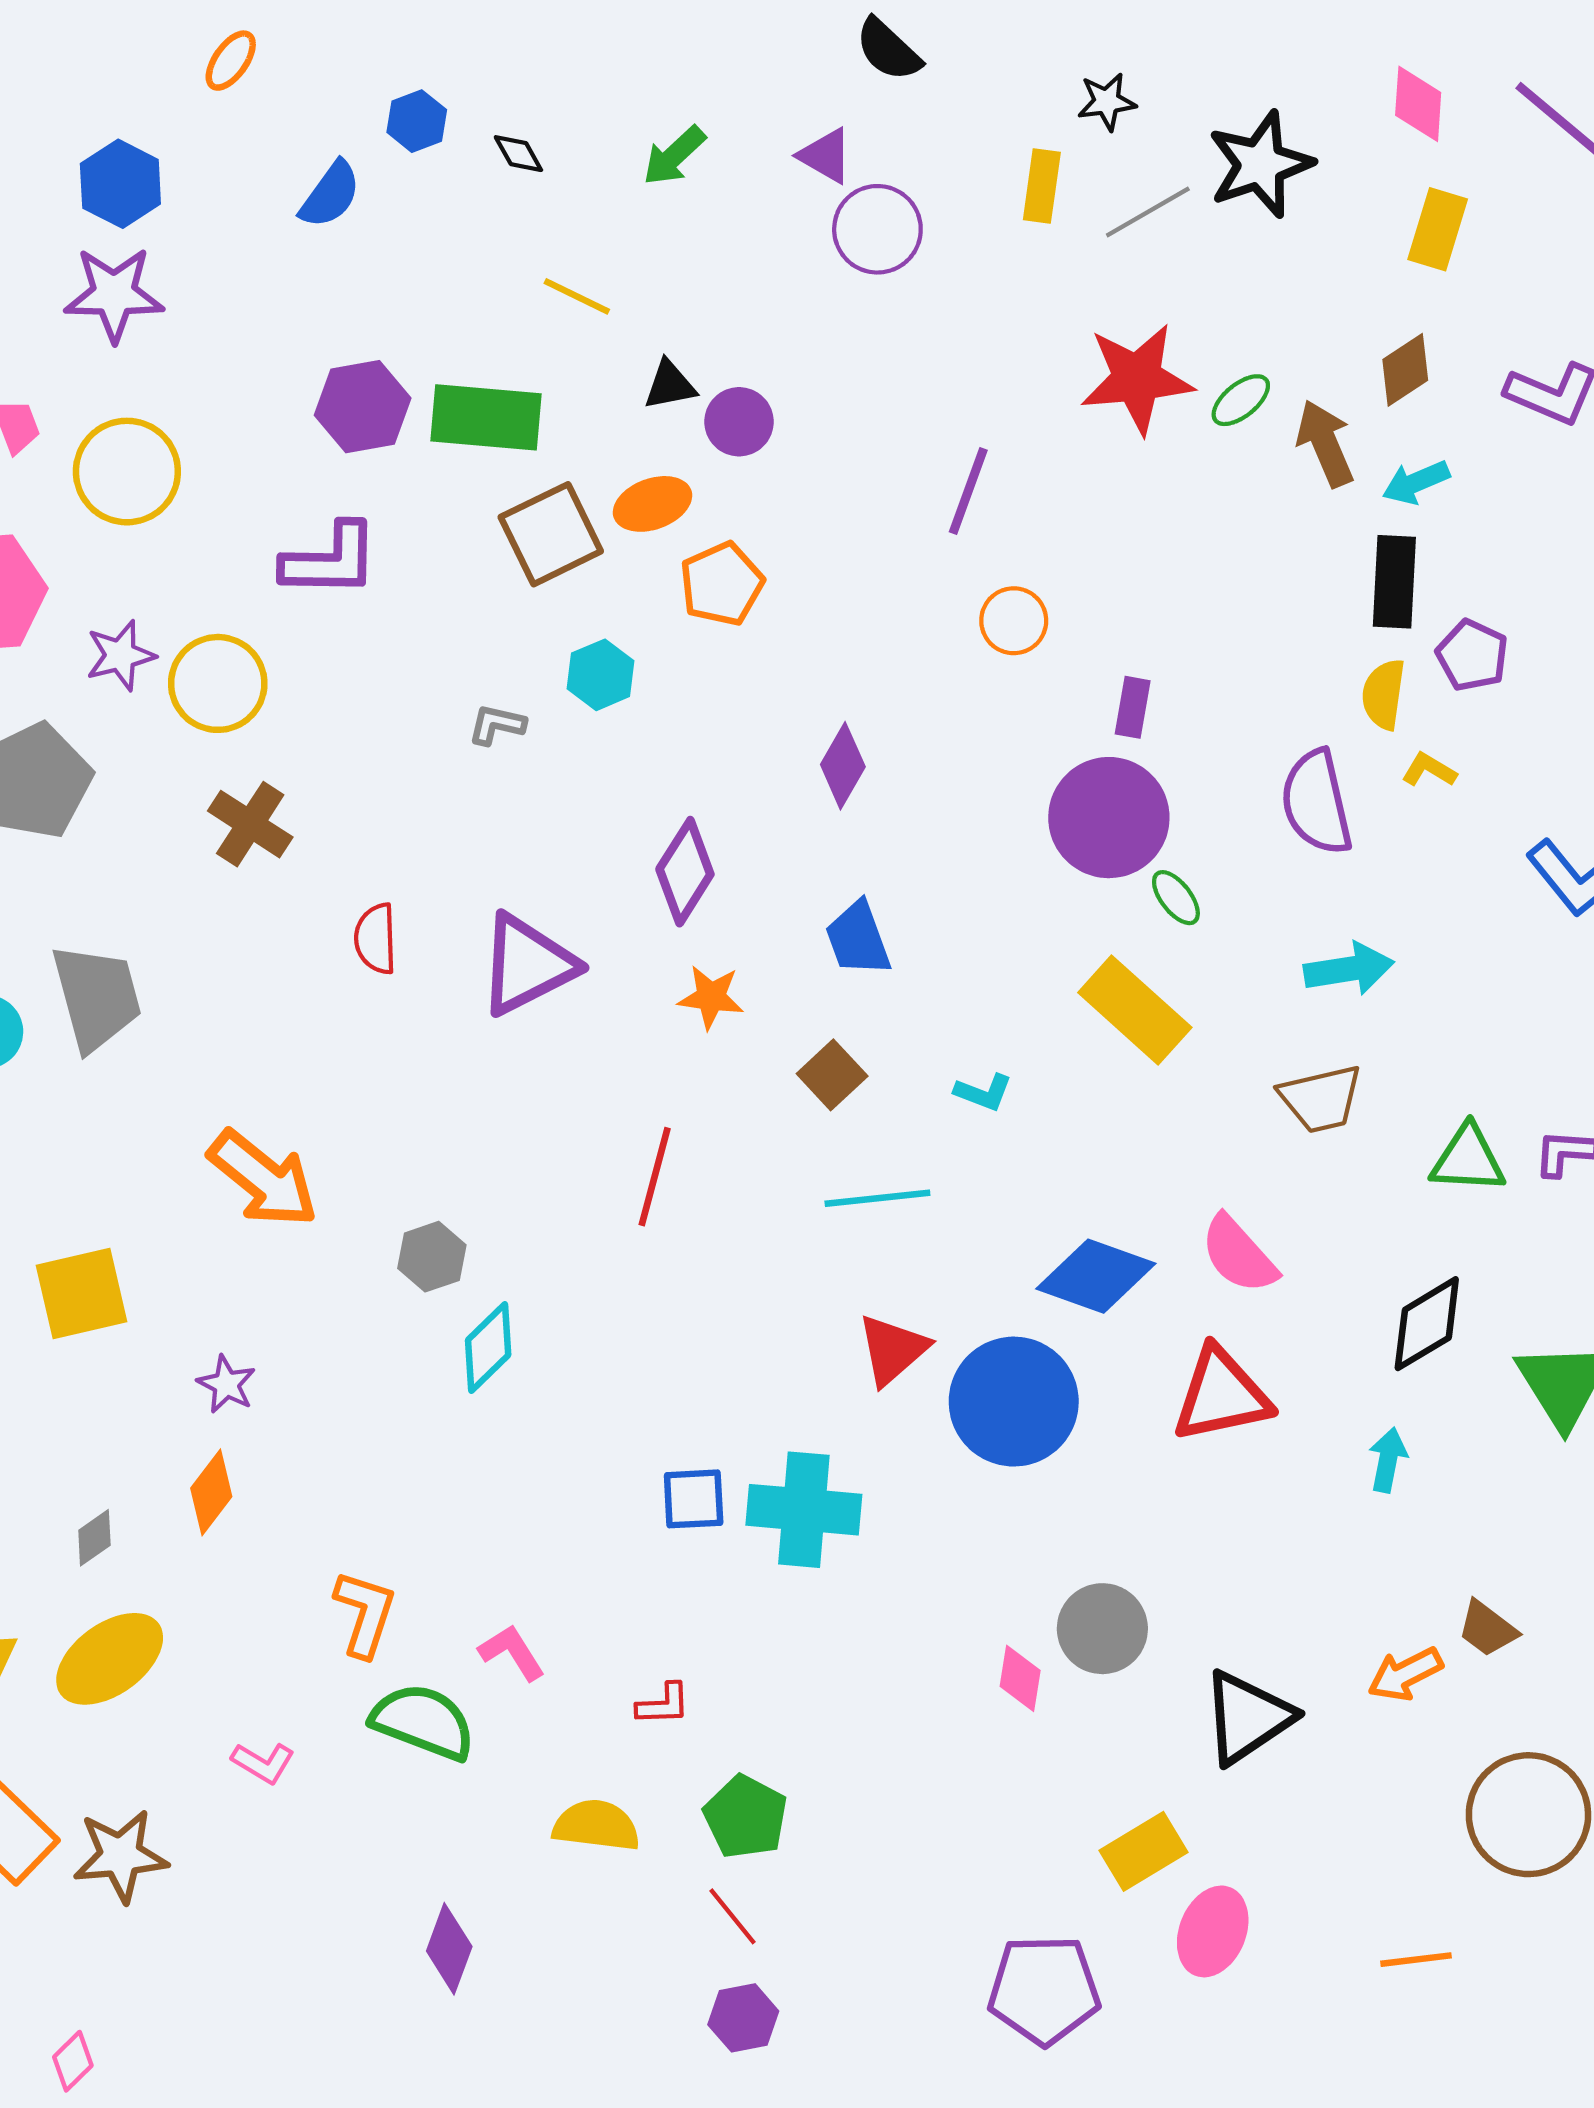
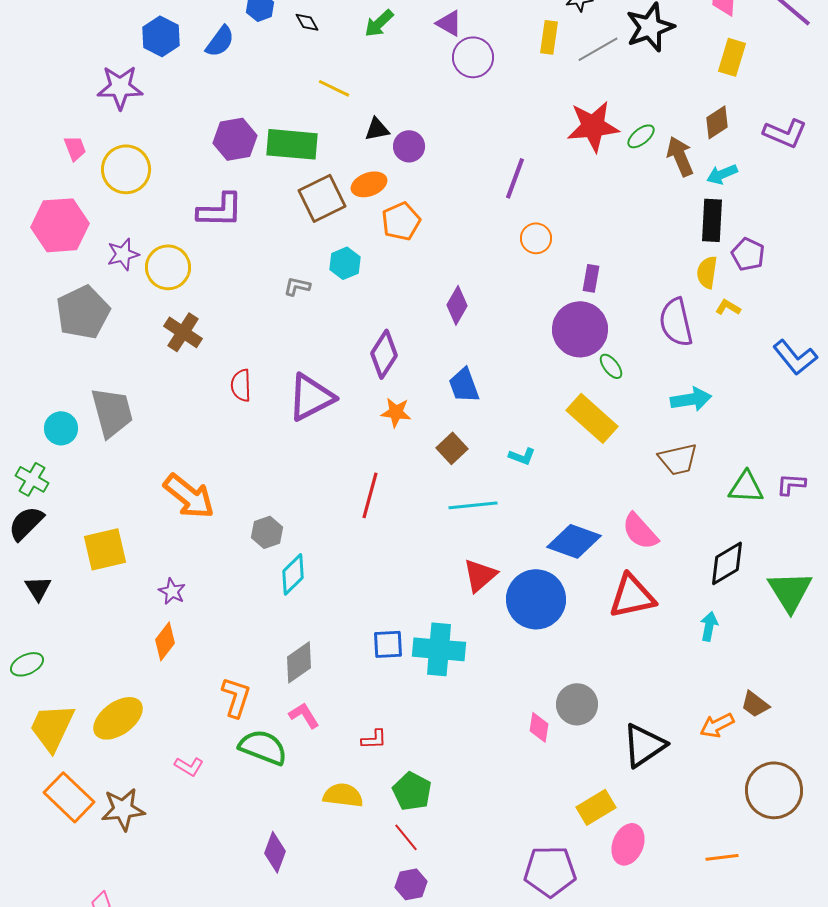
blue hexagon: (120, 184) -> (161, 36), moved
gray diamond: (94, 1538) -> (299, 662), moved, size x1.6

